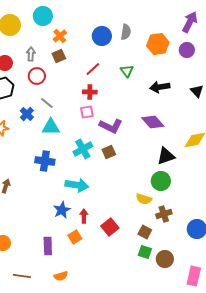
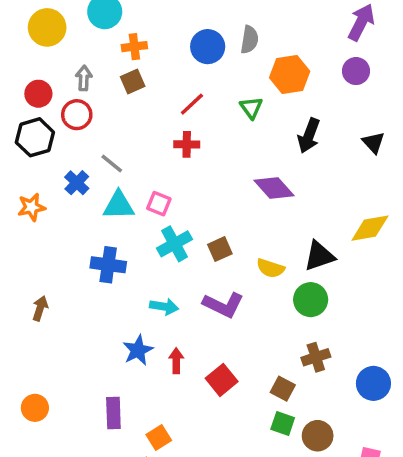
orange cross: (60, 36) -> (134, 47), turned 32
orange hexagon: (158, 44) -> (290, 75), moved
red circle: (37, 76) -> (77, 115), moved
black arrow: (160, 87) -> (309, 136), turned -60
pink square: (87, 112) -> (159, 204), moved, turned 32
purple diamond: (153, 122) -> (274, 188), moved
purple L-shape: (111, 126) -> (223, 305), moved
cyan arrow: (77, 185) -> (164, 307), size x0.7
yellow semicircle: (144, 199) -> (270, 268), moved
orange square: (75, 237) -> (159, 437), moved

